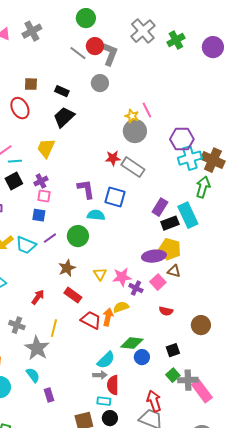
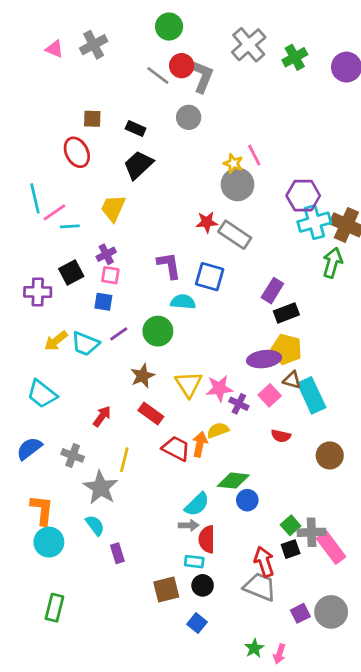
black square: (14, 181) -> (71, 272), moved
cyan rectangle: (188, 215) -> (312, 395), moved
yellow triangle: (100, 274) -> (189, 384), size x1.5
black square: (173, 350) -> (291, 549), moved

